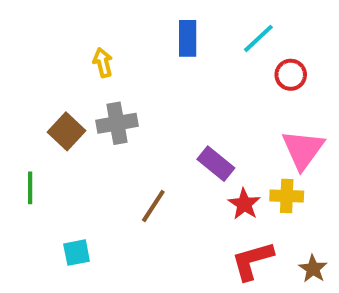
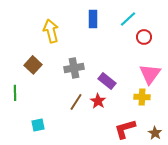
yellow arrow: (103, 63) -> (51, 31), size x1.6
gray cross: (117, 123) -> (74, 68), moved
red star: (244, 204) -> (98, 101), moved

